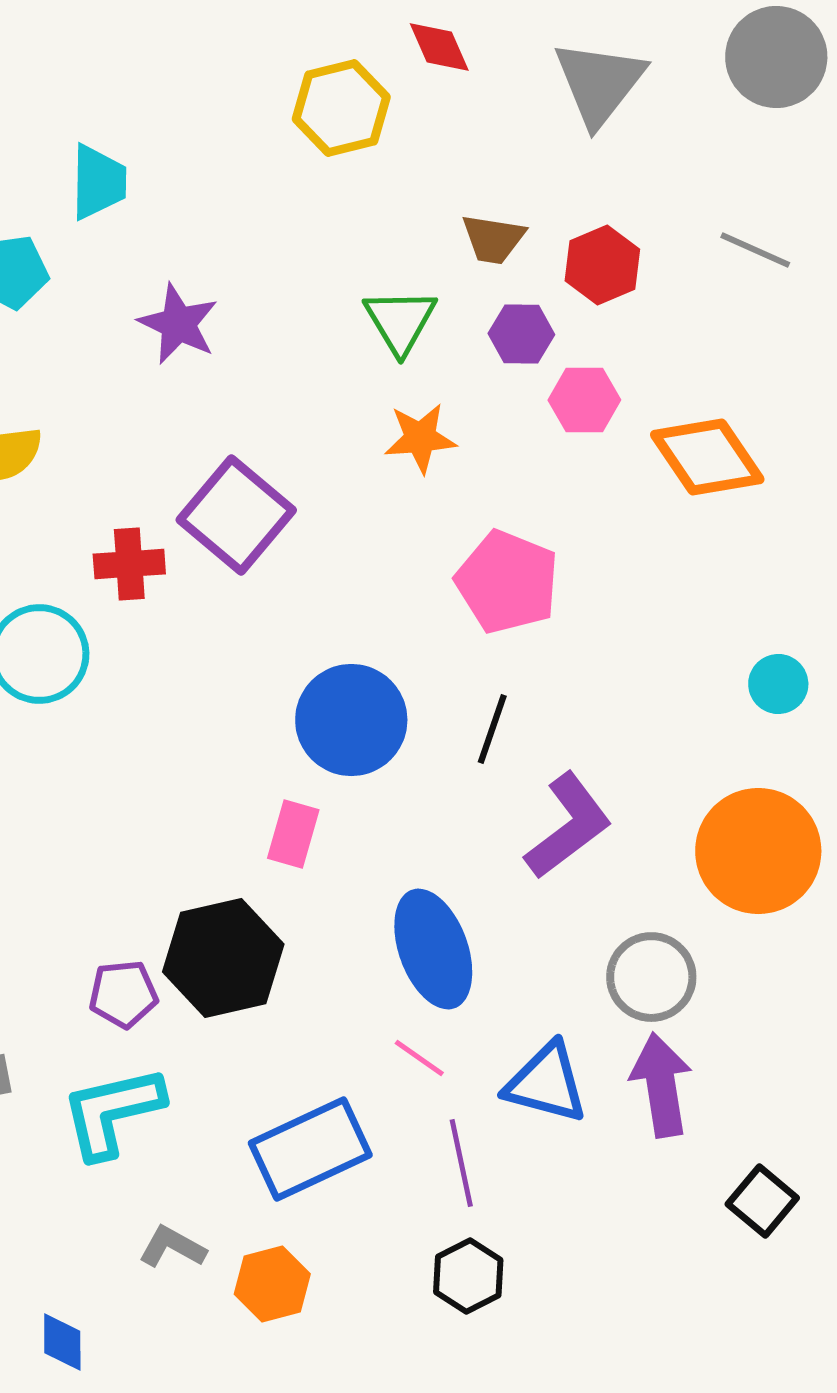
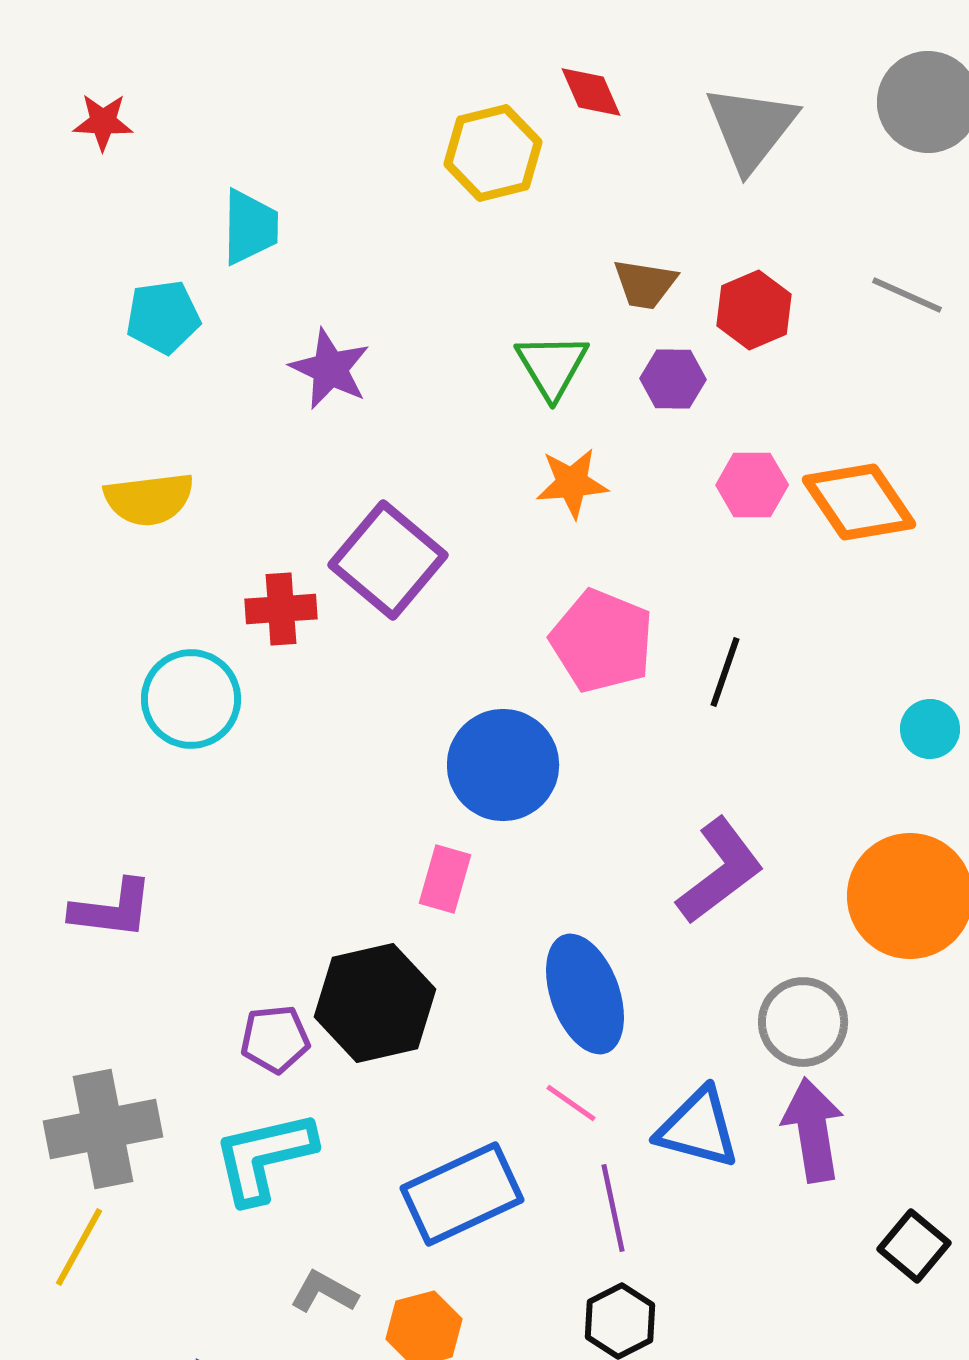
pink hexagon: (584, 400) -> (752, 485), moved
pink pentagon: (507, 582) -> (602, 641), moved
black line: (492, 729) -> (725, 672), moved

